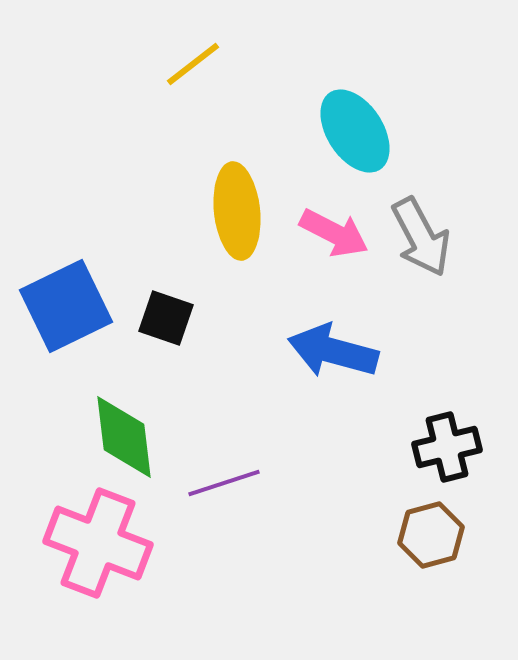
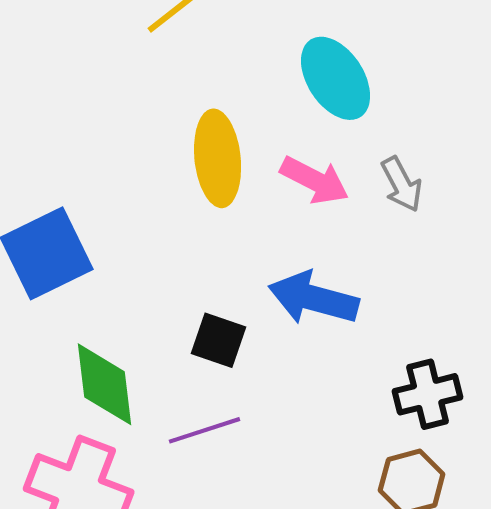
gray arrow: (421, 237) -> (402, 184), size x0.7
black square: (166, 318) -> (219, 340), moved

